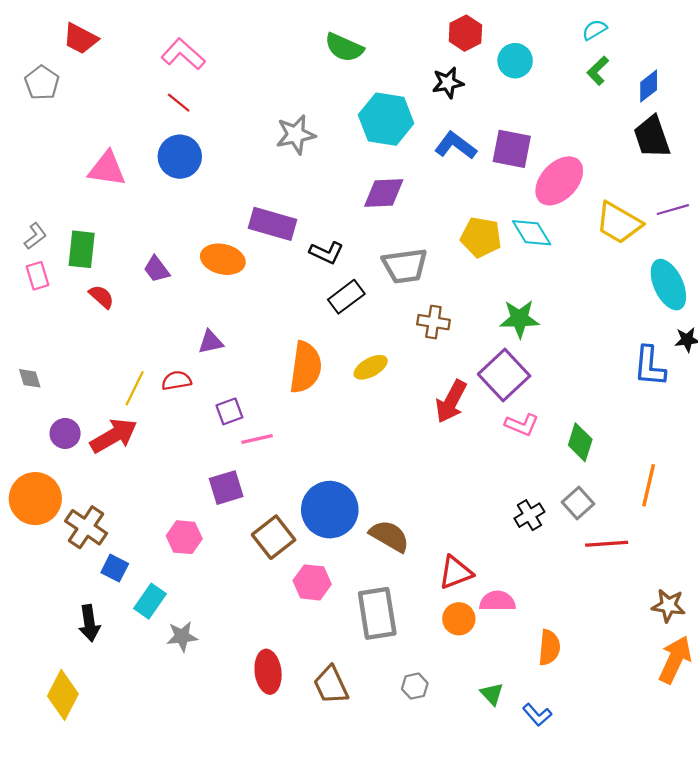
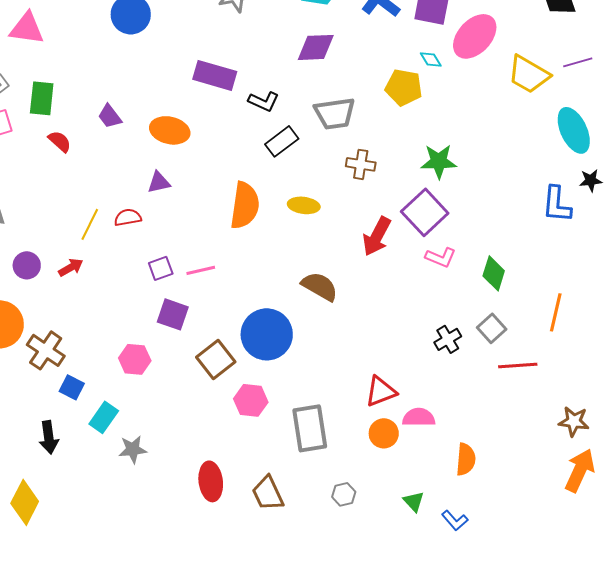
pink triangle: (107, 169) -> (27, 28), moved
cyan diamond: (532, 233) -> (431, 59), moved, size x0.6
orange ellipse: (223, 259) -> (170, 130), moved
yellow ellipse: (371, 367) -> (304, 205), turned 36
purple square: (229, 411) -> (161, 268), moved
red arrow: (114, 436) -> (71, 267), size x0.6
purple square: (226, 488) -> (173, 314), turned 36
brown semicircle: (389, 536) -> (320, 286), moved

